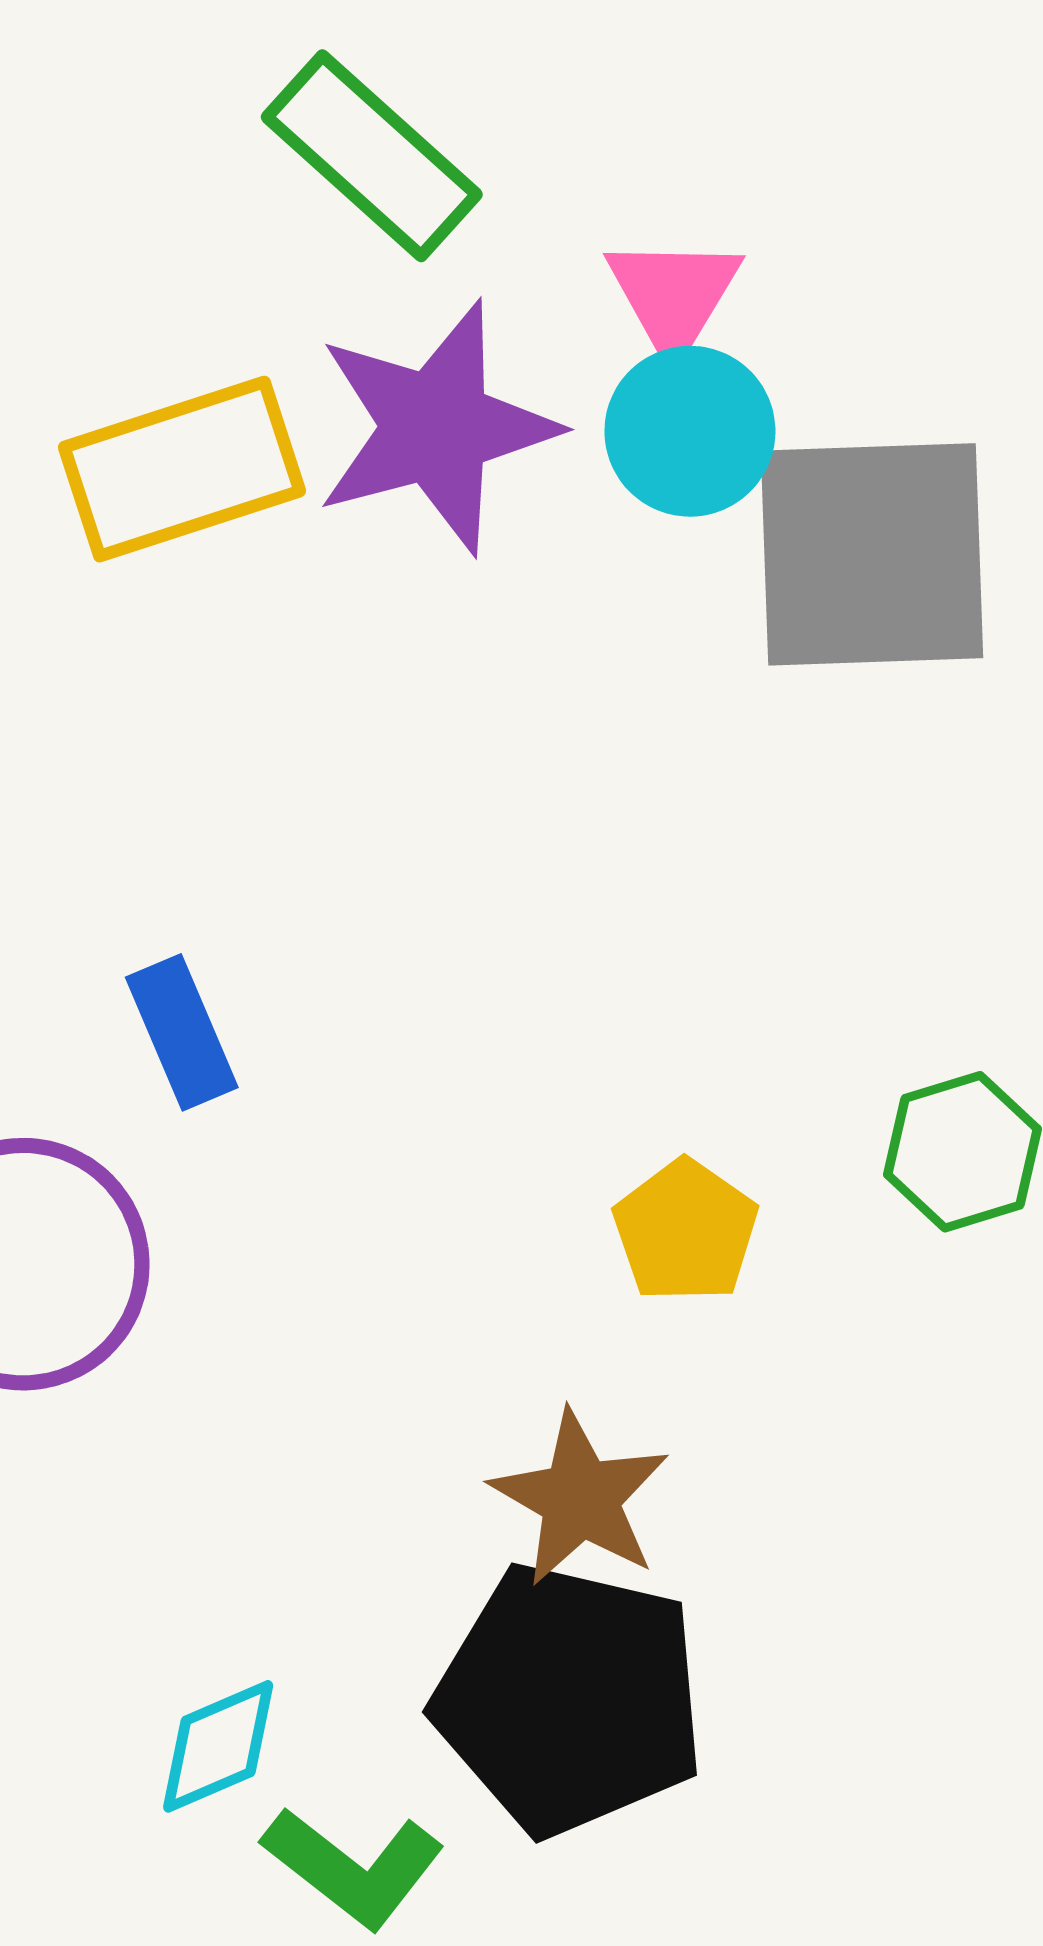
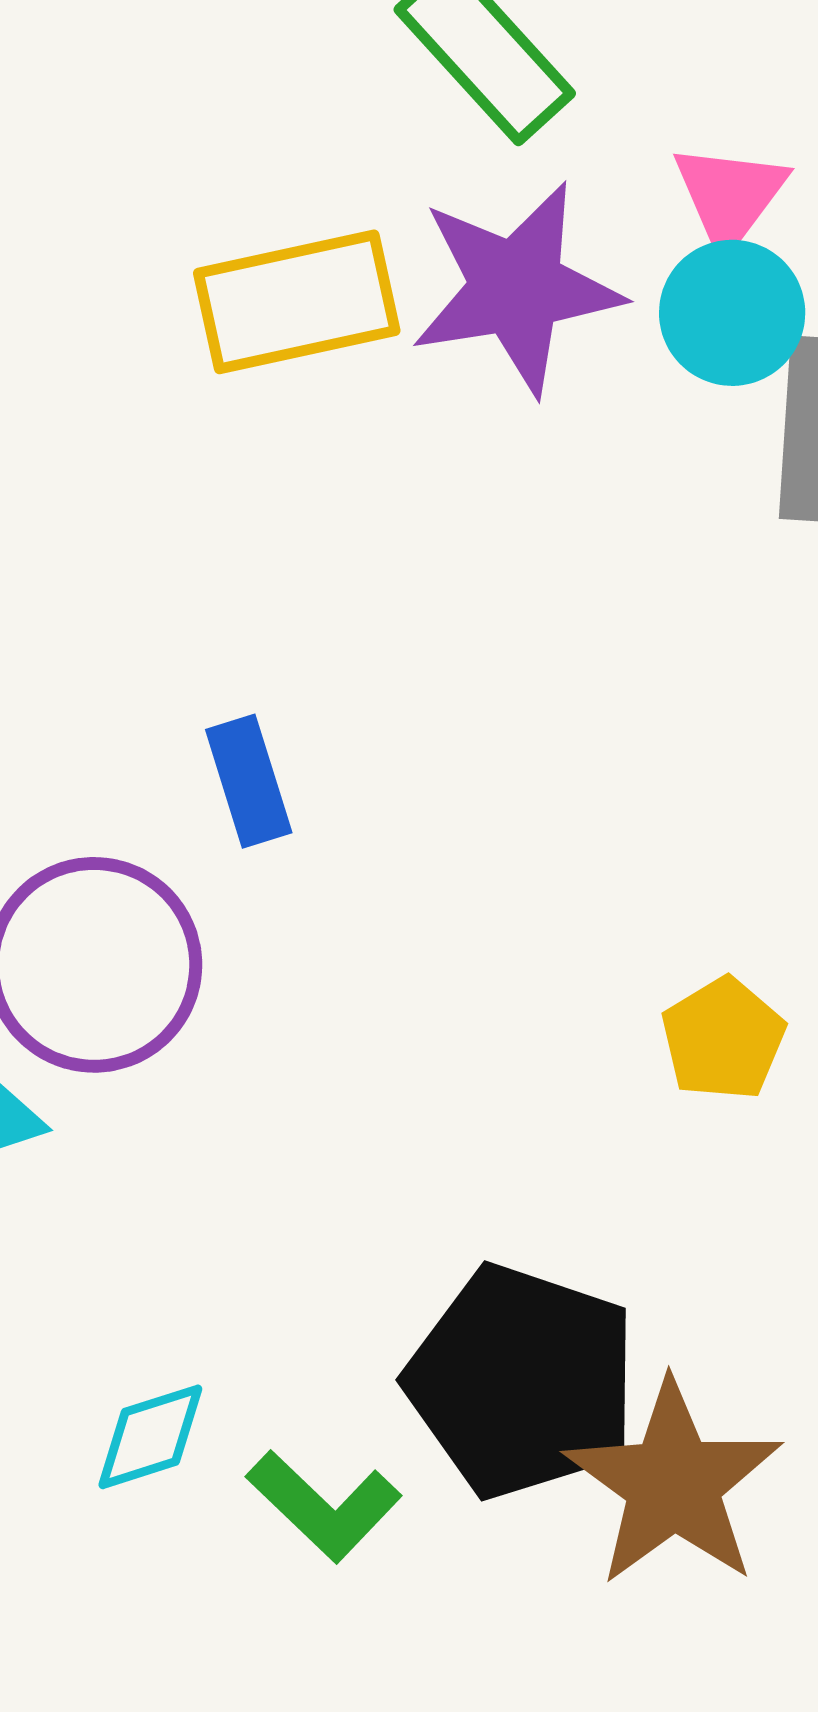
yellow pentagon: (686, 1231) -> (723, 1039), moved
brown star: (580, 1498) -> (673, 1483), moved, size x1.4
cyan diamond: (218, 1746) -> (150, 1437), moved

